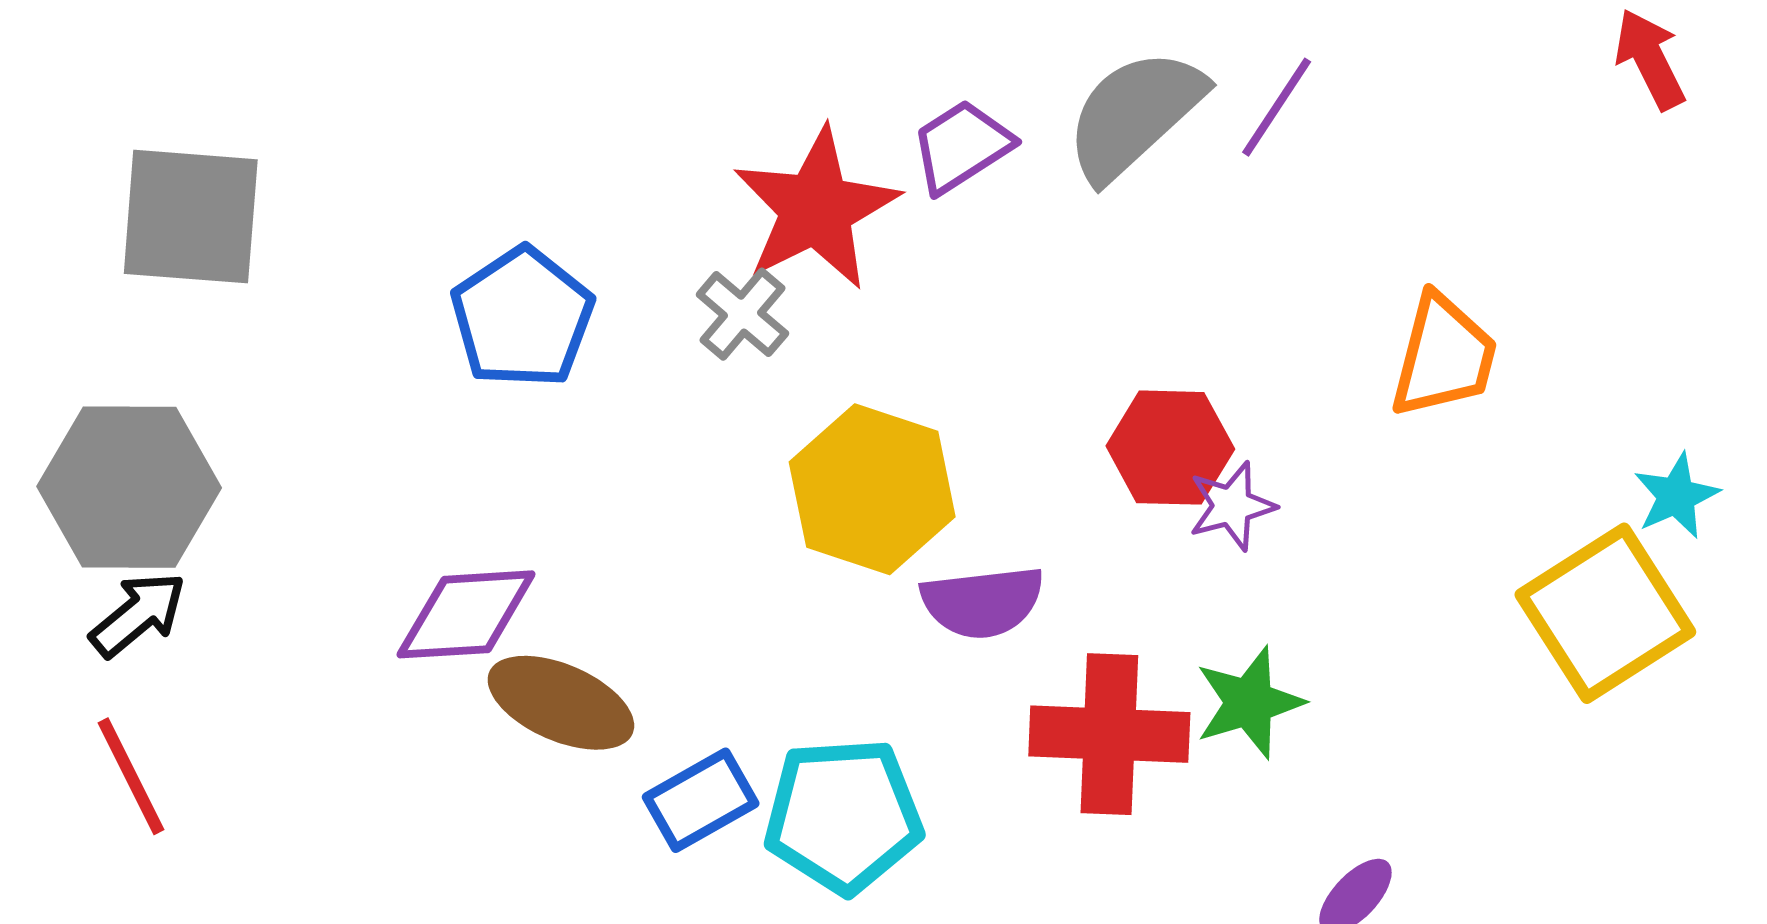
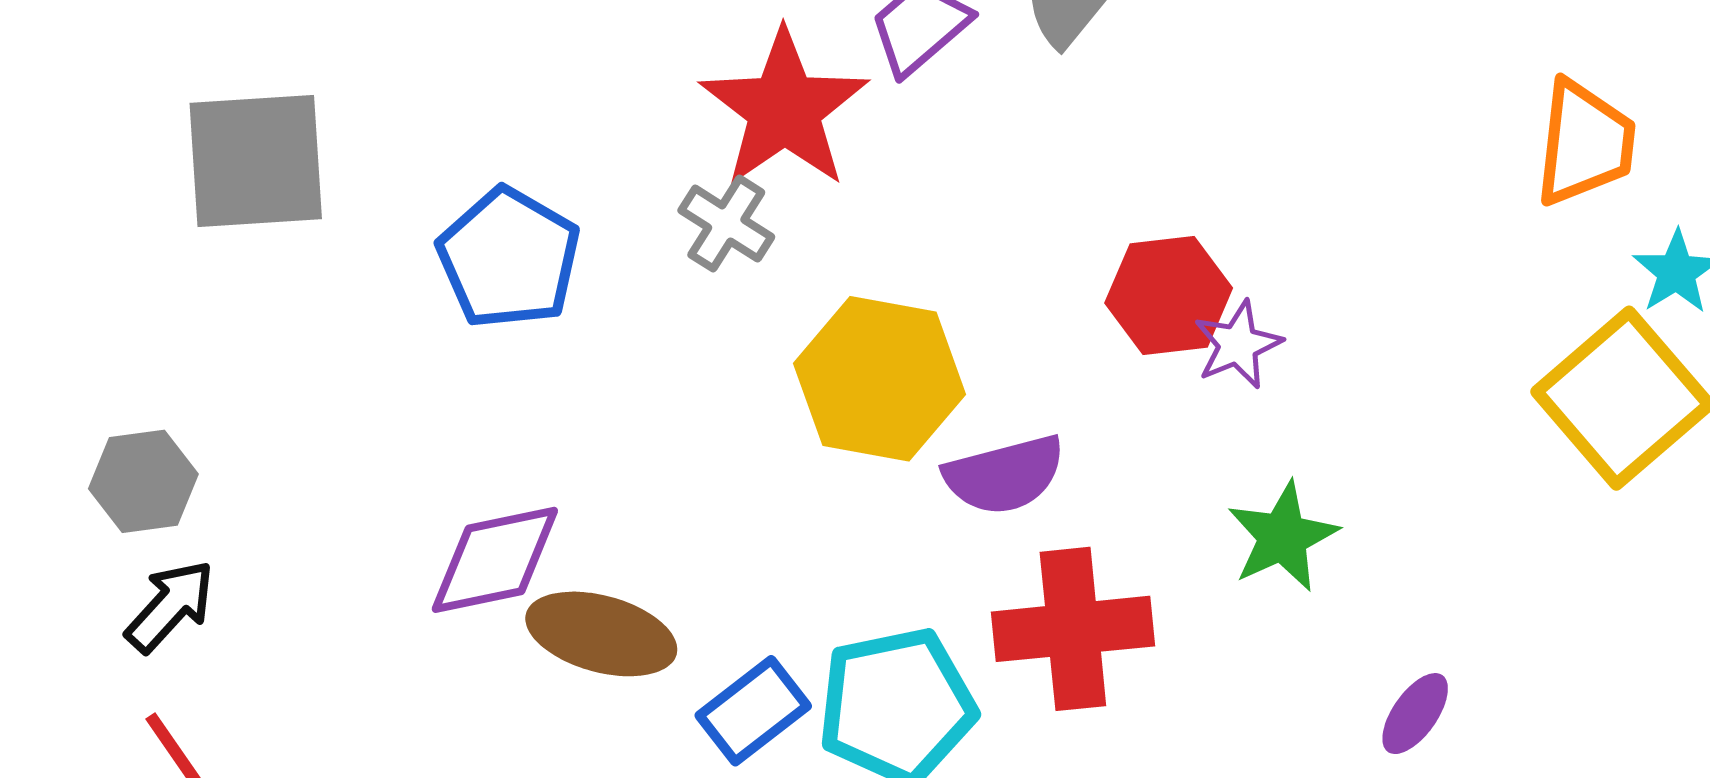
gray square: (191, 217) -> (256, 161), moved
orange trapezoid: (1444, 356) -> (1585, 143), moved
gray hexagon: (129, 487) -> (143, 481), size x0.6
red cross: (1109, 734) -> (1073, 629), moved

